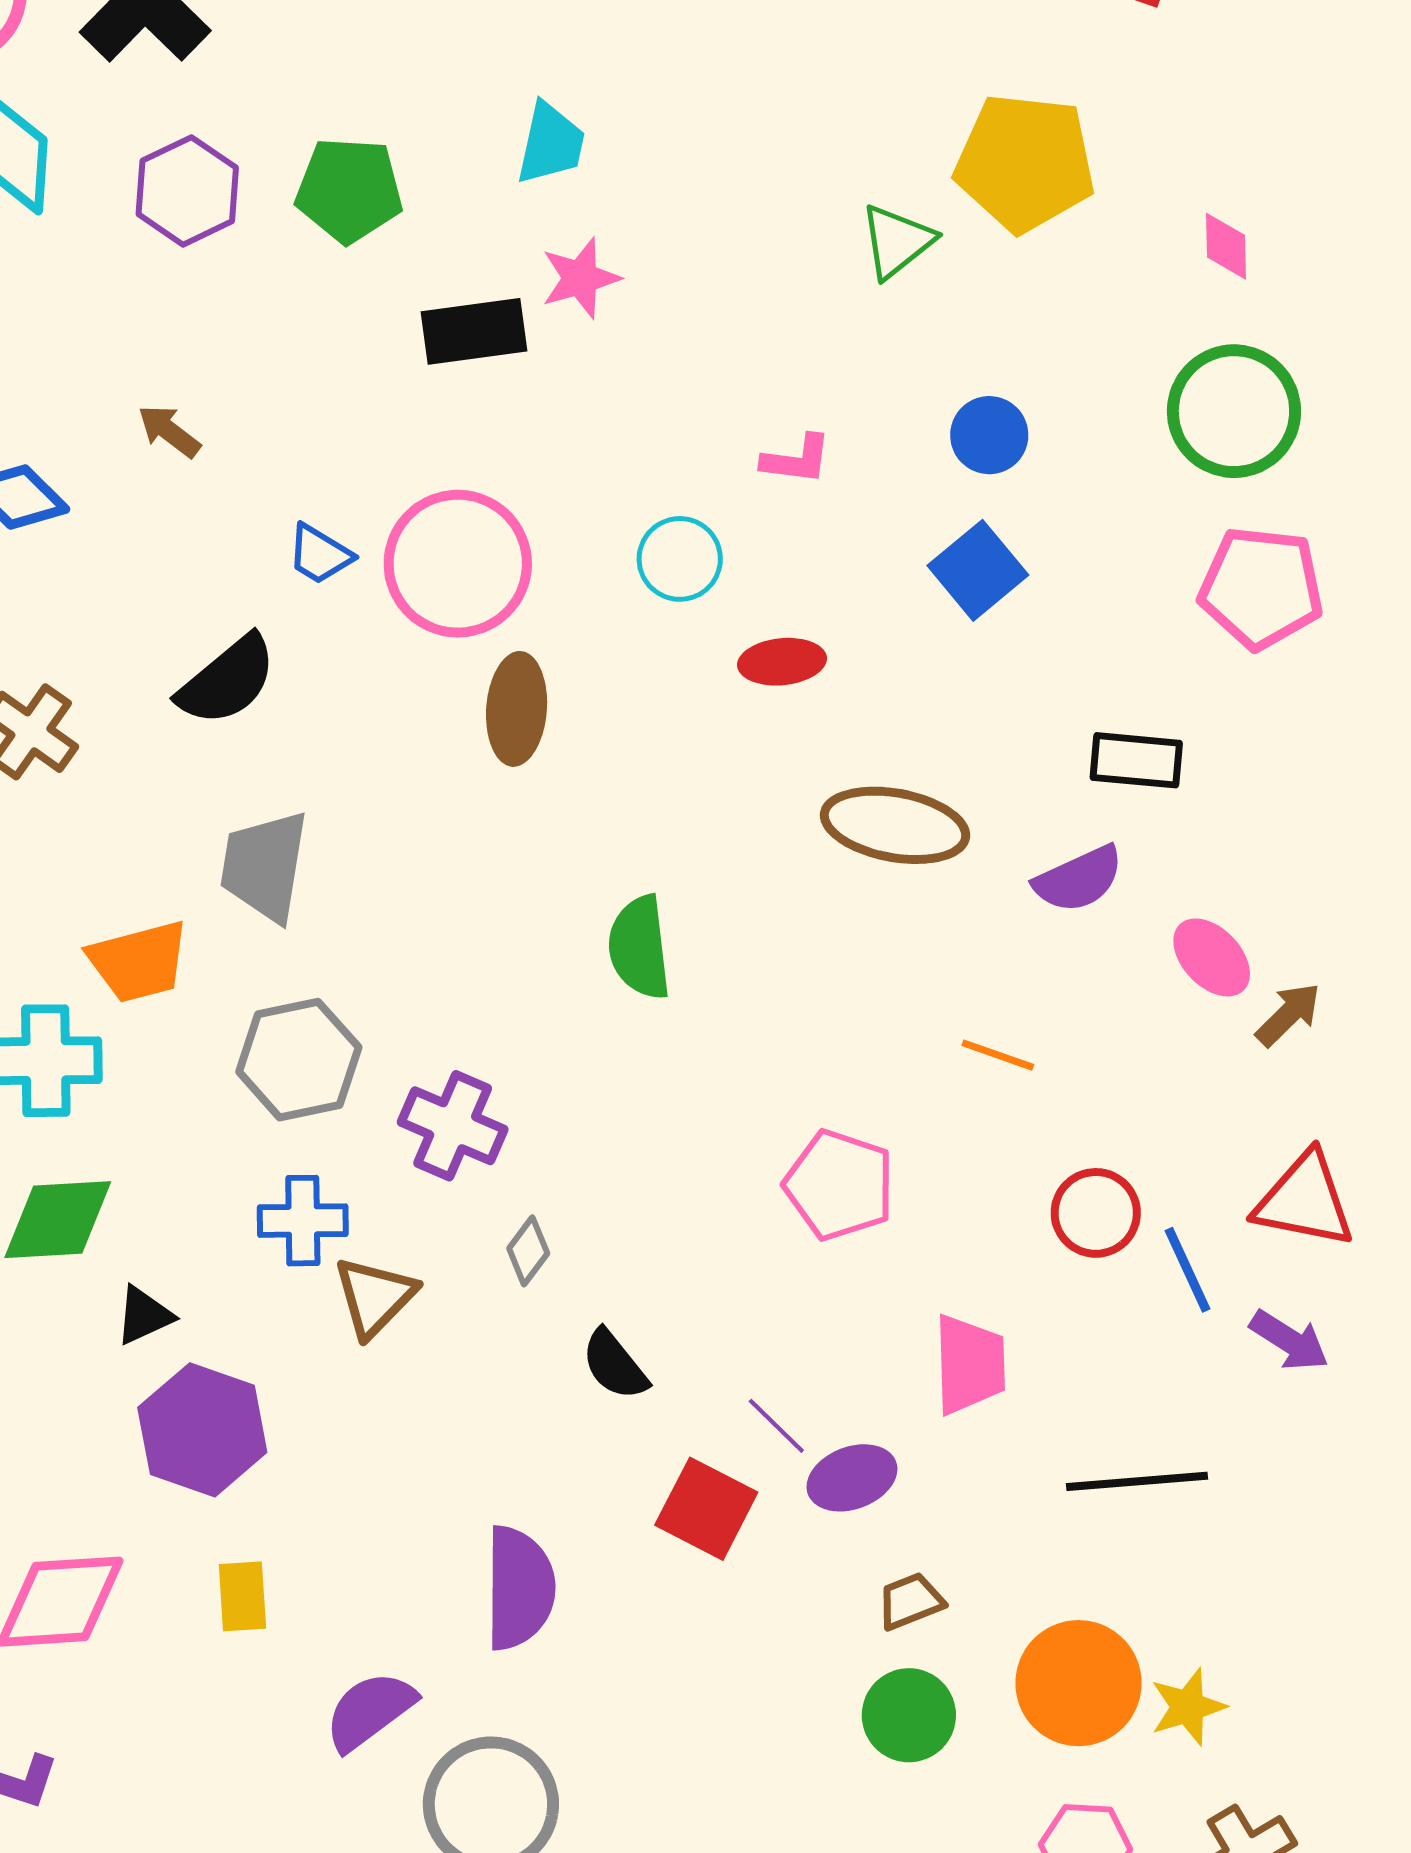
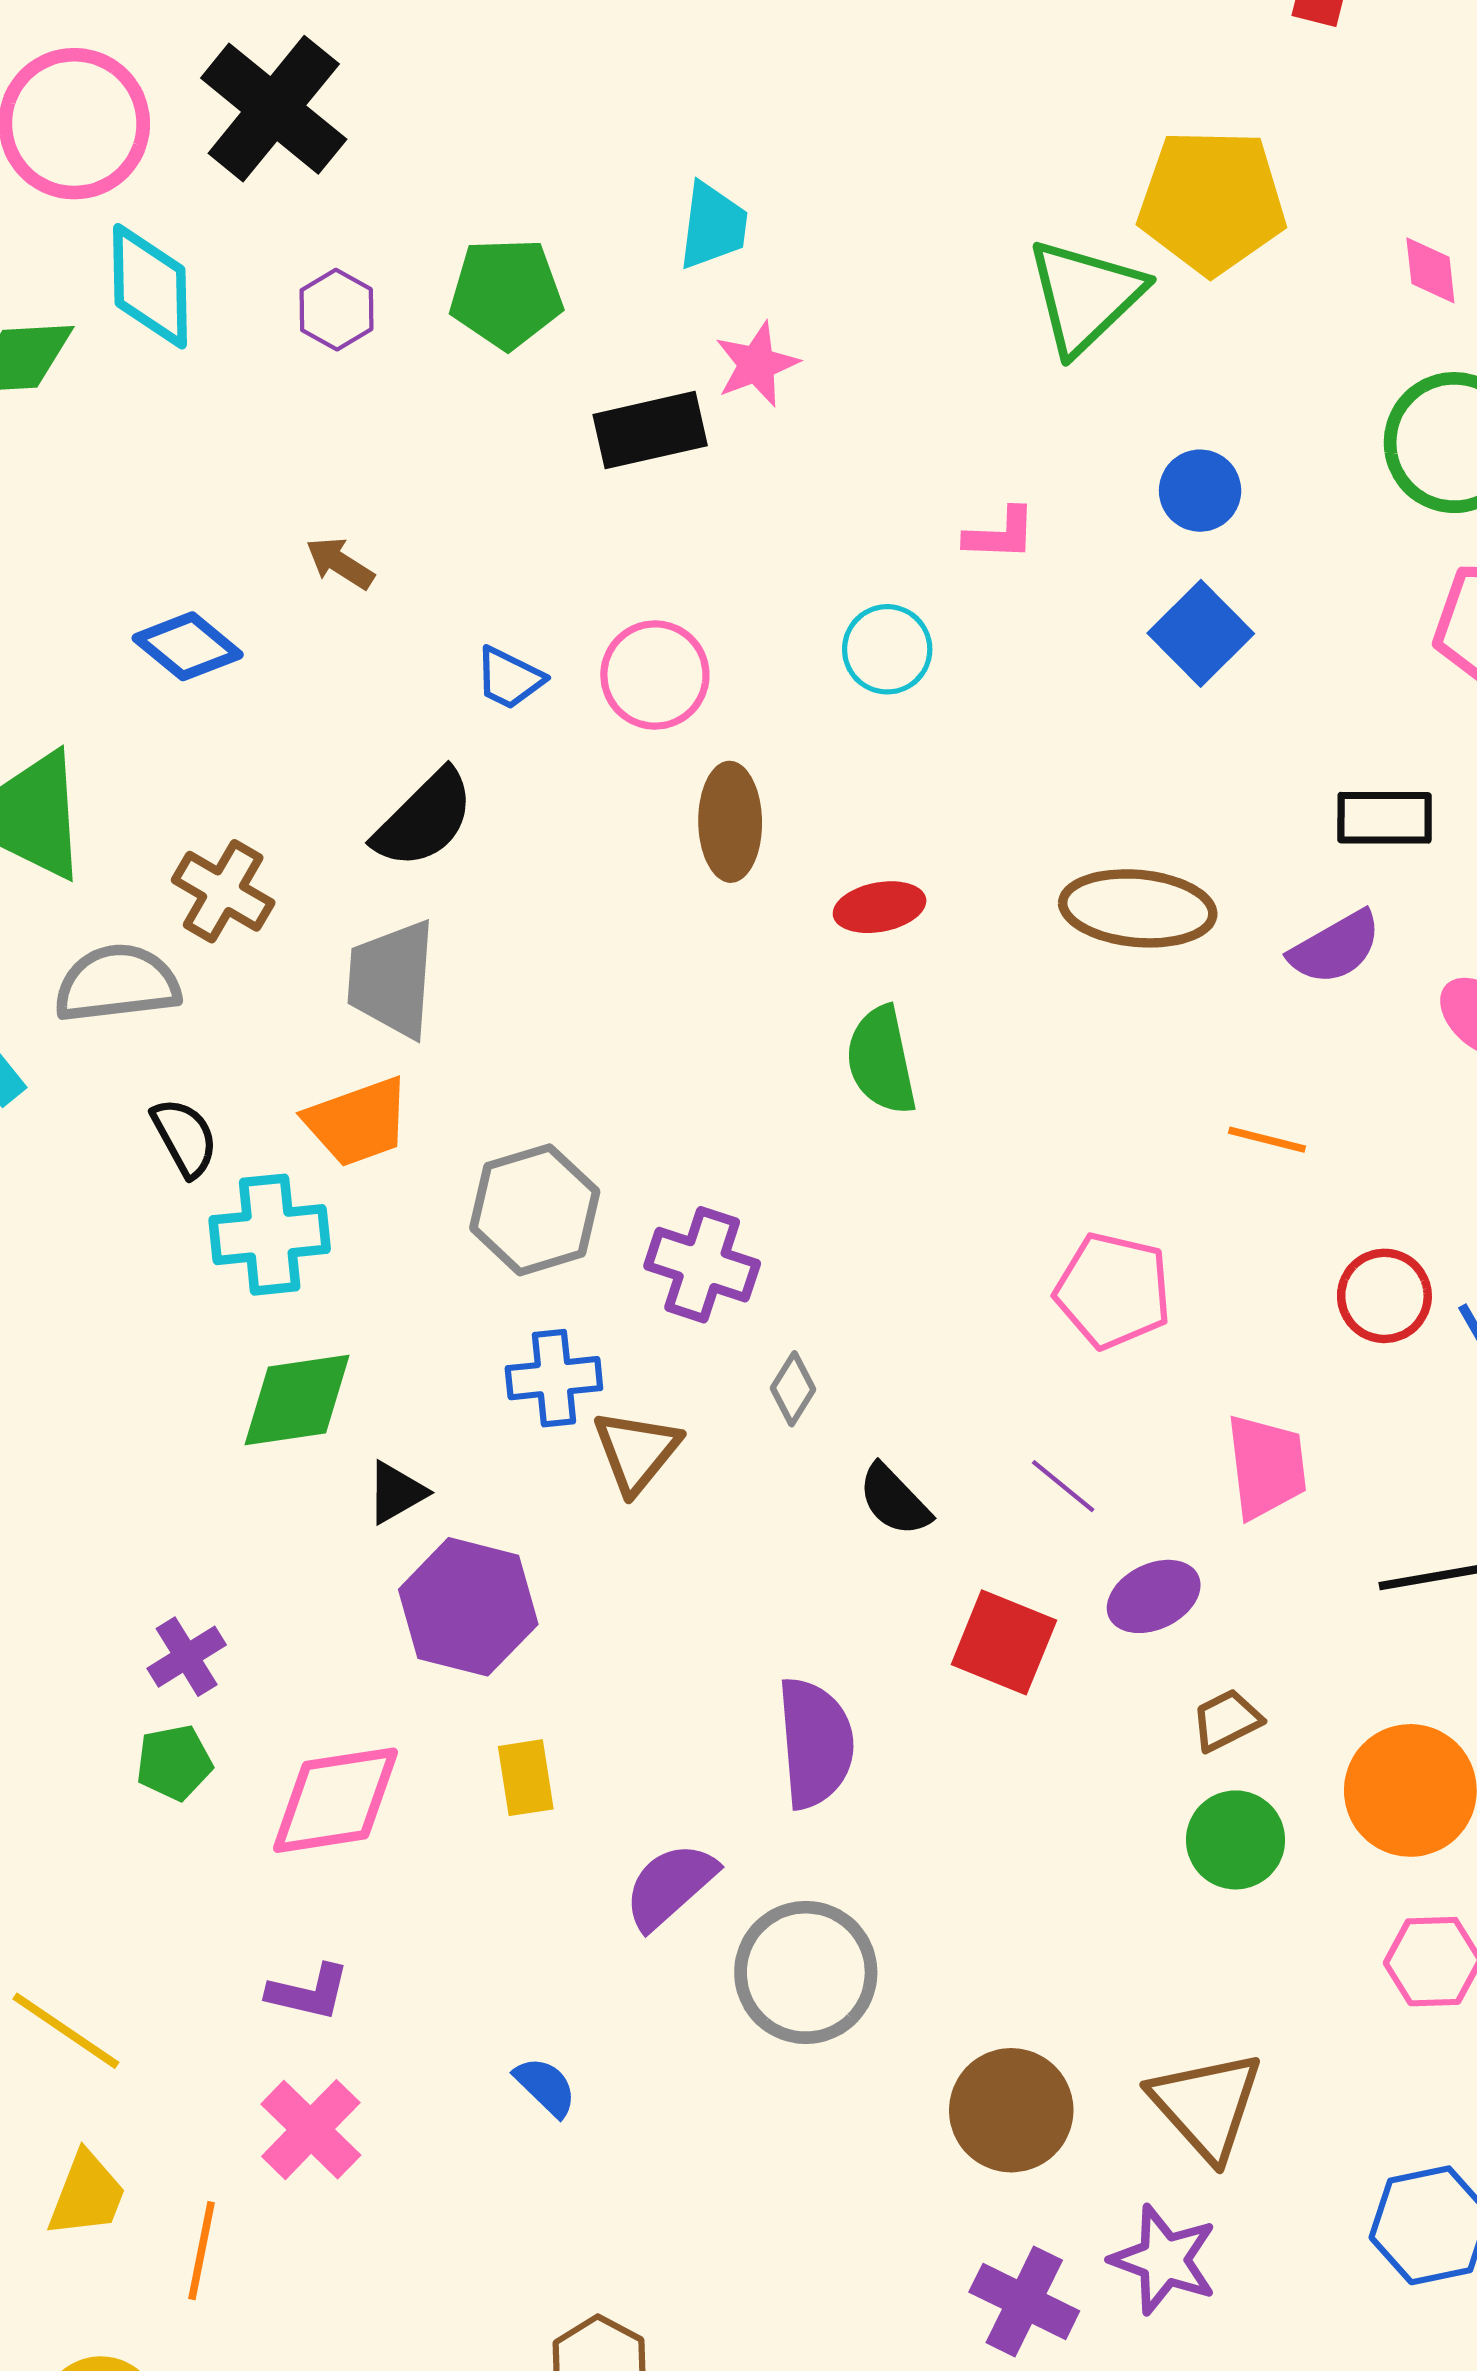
purple hexagon: (187, 191) -> (336, 310), size x0.7
green triangle: (897, 241) -> (1085, 296), size x1.5
pink circle: (458, 564) -> (655, 675), size x0.7
red ellipse: (782, 662) -> (880, 907), moved
gray trapezoid: (264, 866) -> (392, 979), moved
purple line: (776, 1426) -> (1063, 1486), moved

